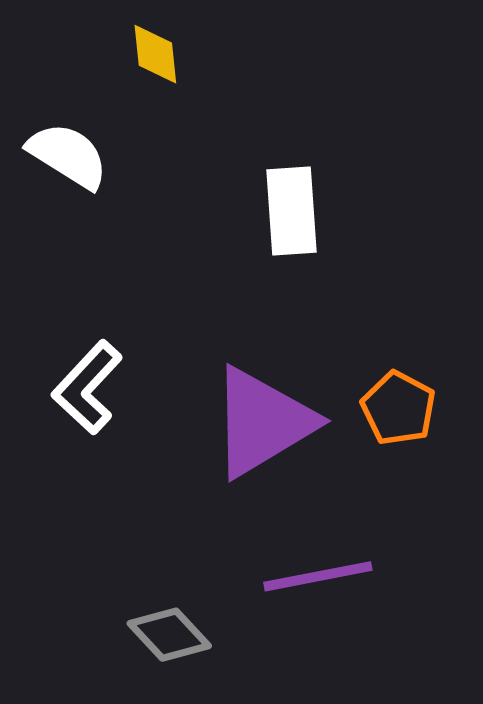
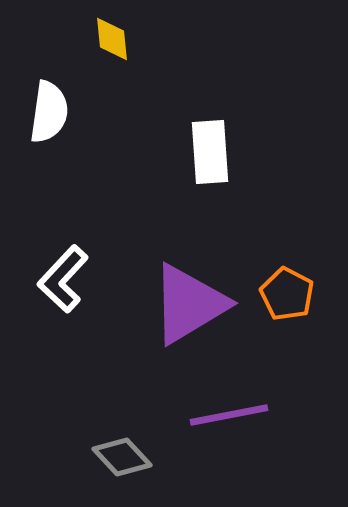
white semicircle: (68, 155) -> (49, 112), turned 66

